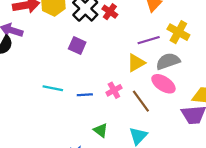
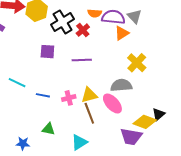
purple line: (149, 40) -> (82, 60), moved
purple square: (77, 45) -> (47, 52), turned -35
yellow triangle: (136, 63) -> (89, 95), moved
green triangle: (101, 130) -> (48, 129), turned -40

